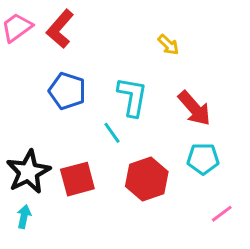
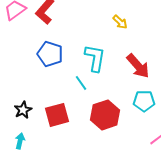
black star: (28, 172) -> (23, 110), size x0.6

